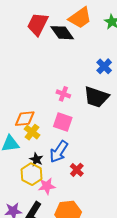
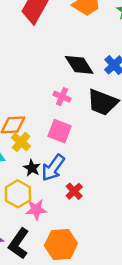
black diamond: (62, 33) -> (79, 65), moved
black star: (36, 159) -> (32, 168), moved

